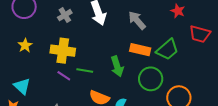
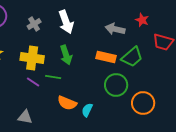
gray arrow: (137, 20) -> (115, 29), moved, turned -36
green arrow: (117, 66) -> (66, 55), moved

